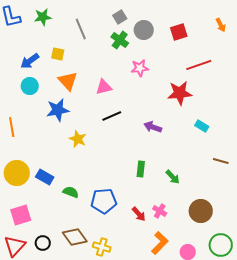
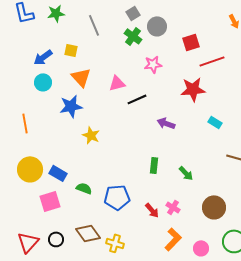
red square: (179, 32) -> (191, 42), moved
black line: (112, 116) -> (137, 99), moved
pink square: (21, 215) -> (50, 201), moved

